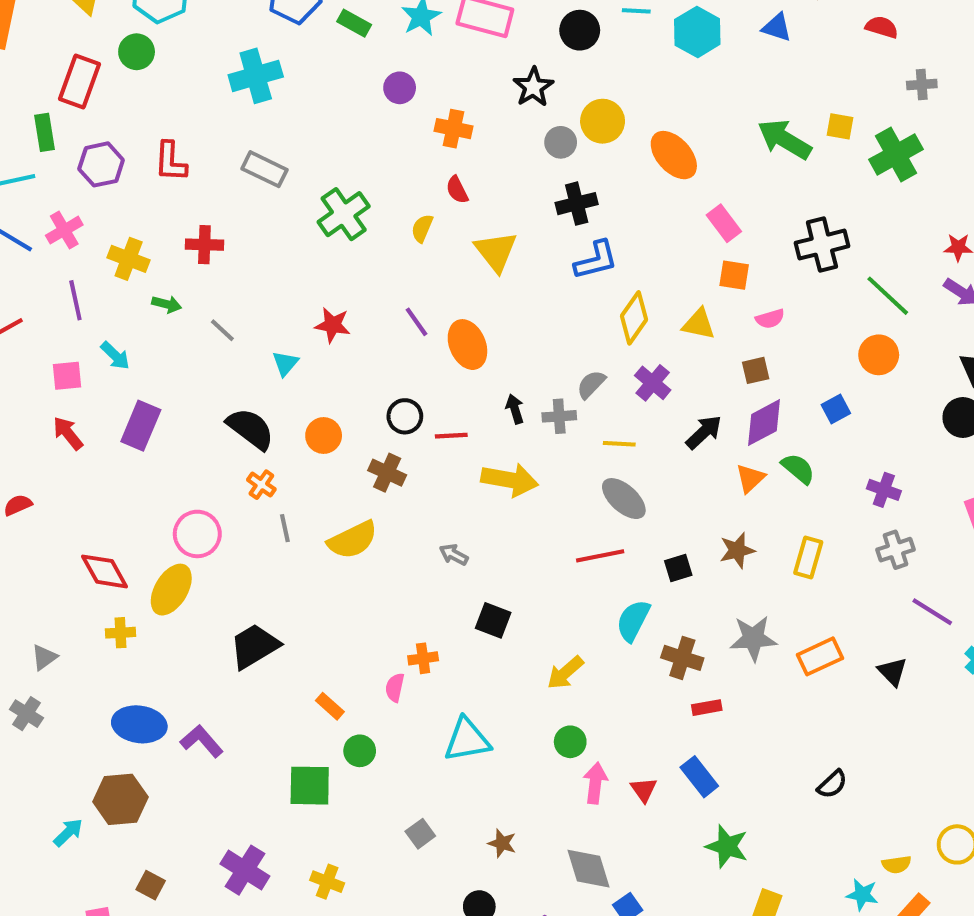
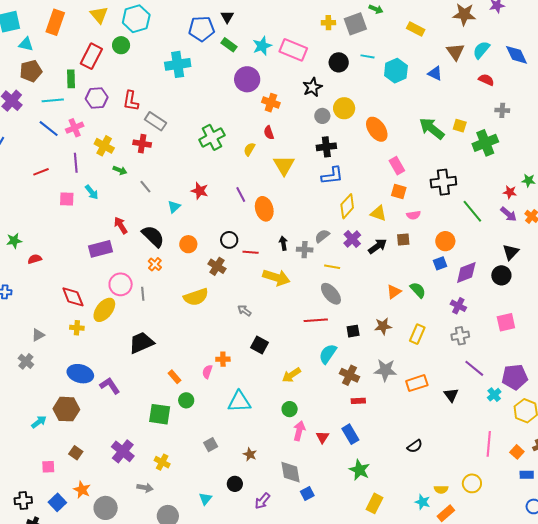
purple circle: (400, 88) -> (247, 79), size x1.6
gray rectangle: (264, 169) -> (155, 121), moved
orange circle: (879, 355) -> (445, 241), moved
purple diamond: (764, 423) -> (466, 272), moved
purple rectangle: (141, 426) -> (100, 249), moved, turned 45
black arrow: (704, 432) -> (377, 246), moved
red arrow: (68, 433) -> (121, 225), moved
gray line: (285, 528) -> (143, 294), moved

